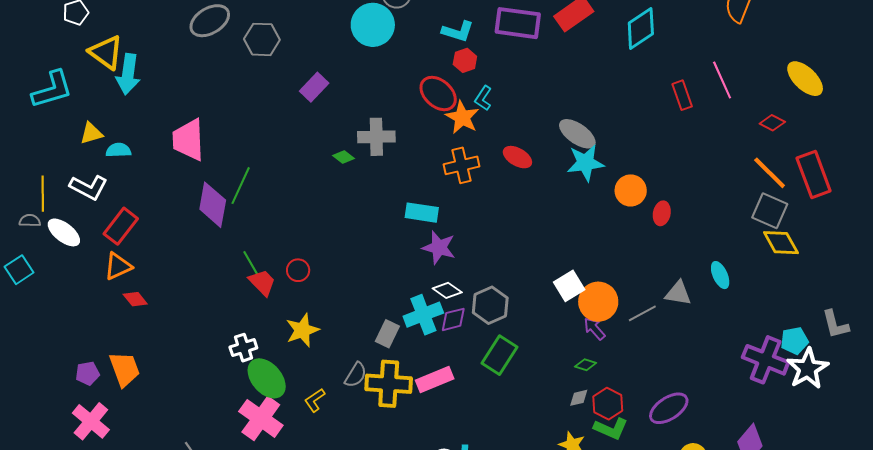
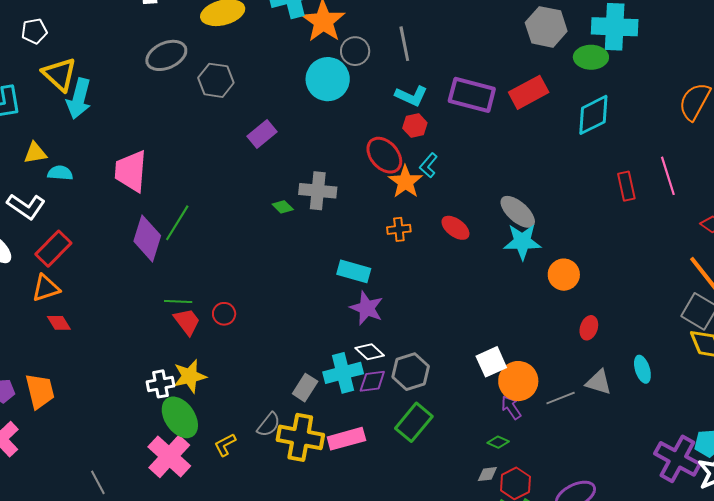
orange cross: (462, 165) -> (399, 229), size x0.7
red ellipse: (662, 213) -> (589, 328), moved
green line: (251, 263) -> (178, 301), turned -64
yellow star: (302, 330) -> (190, 376), moved

